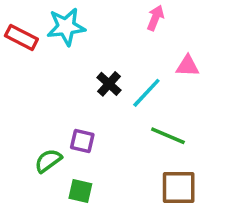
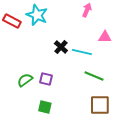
cyan star: (66, 27) -> (37, 15), turned 30
cyan line: (146, 93) -> (82, 52), turned 60
green semicircle: (48, 161) -> (25, 80), moved

